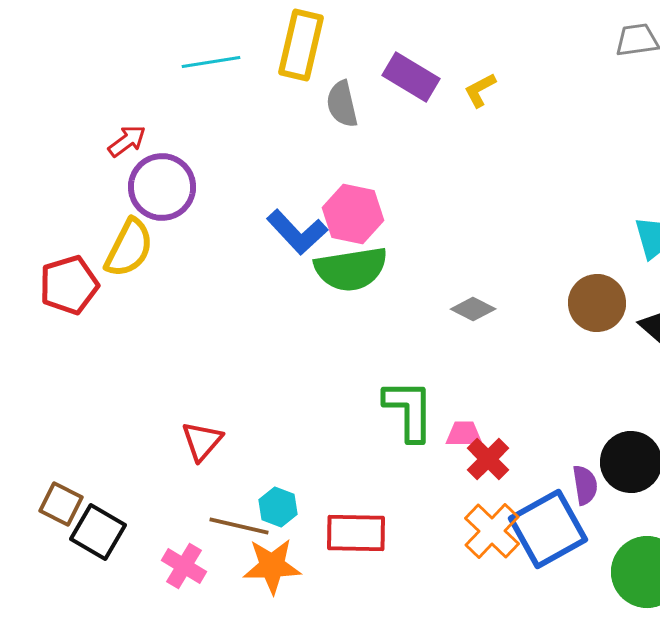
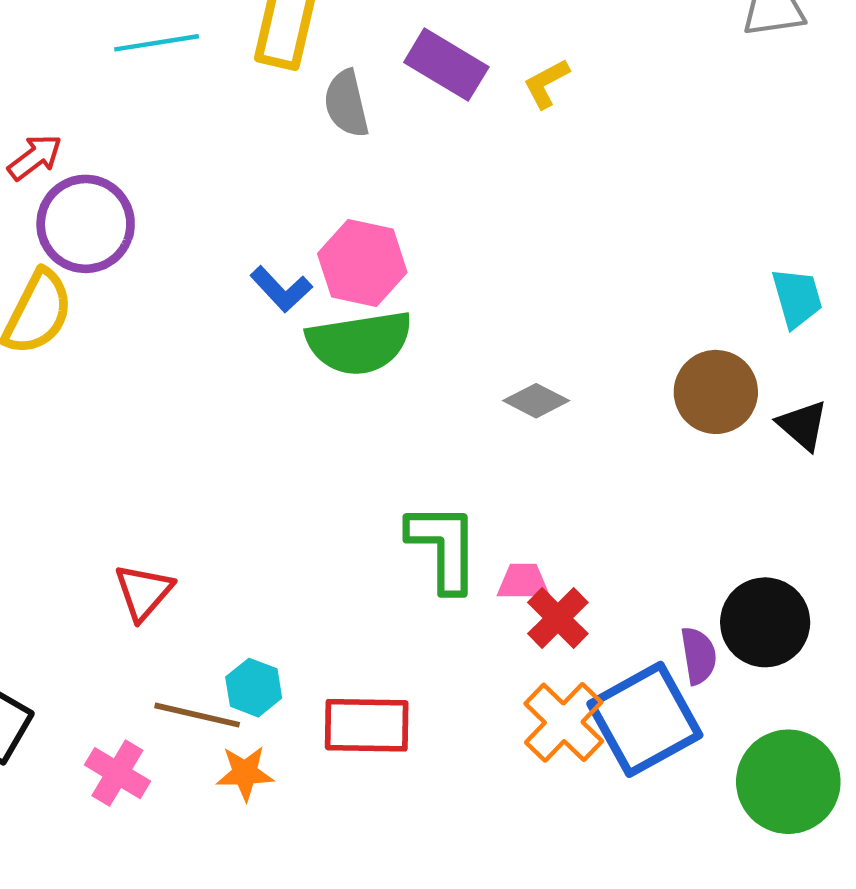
blue L-shape: (297, 232) -> (281, 289), size x0.7
orange star: (272, 566) -> (245, 773), size x0.7

